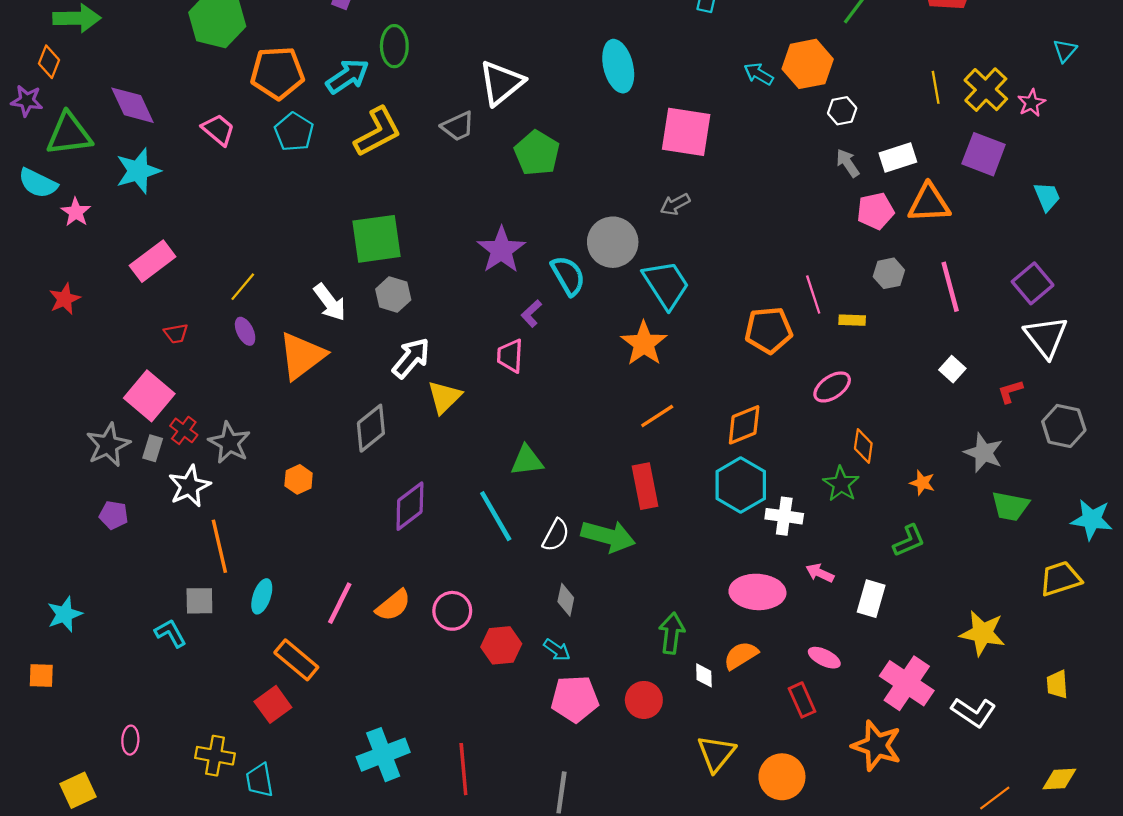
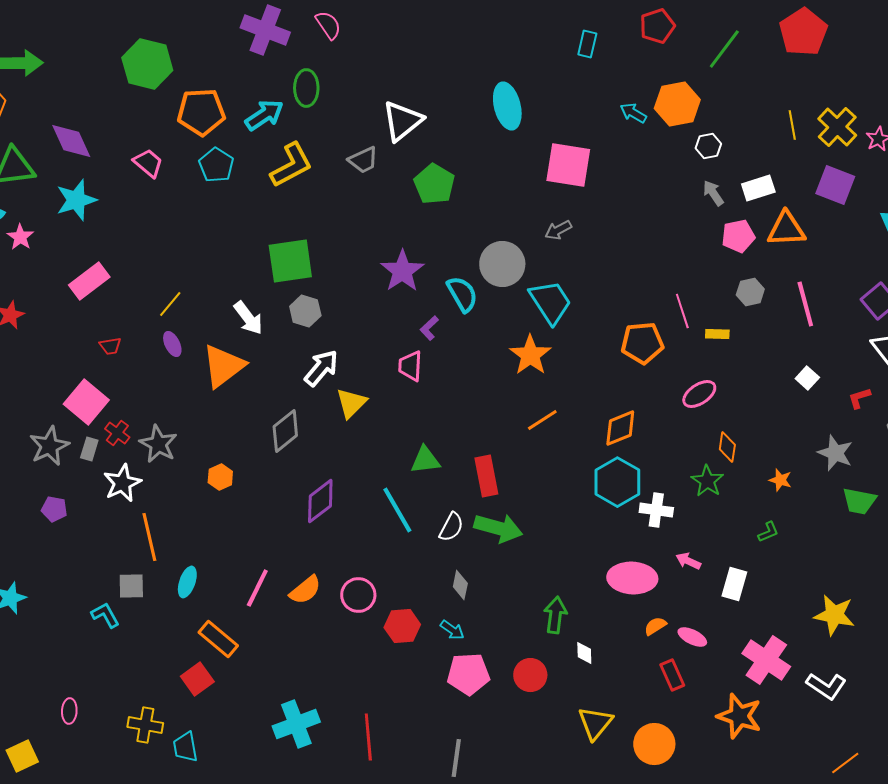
red rectangle: (645, 486) -> (486, 476), moved
green L-shape: (909, 541) -> (768, 532), size x0.7
orange semicircle: (741, 655) -> (655, 626), moved, size x0.7

